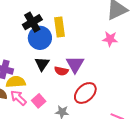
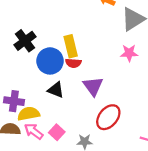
black cross: (32, 22) -> (25, 41), moved
black triangle: (42, 64) -> (56, 90), turned -35
red semicircle: (61, 71) -> (73, 63), moved

